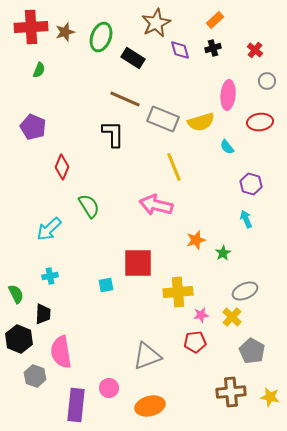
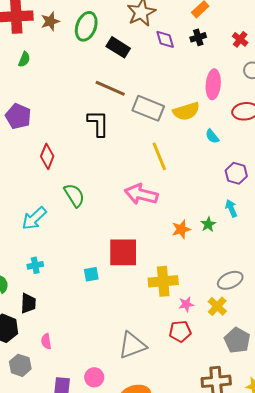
green star: (223, 253) -> (208, 224), moved
pink semicircle: (61, 352) -> (46, 341), size x0.5

